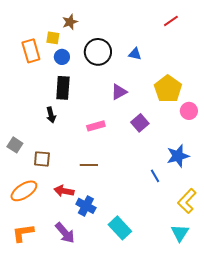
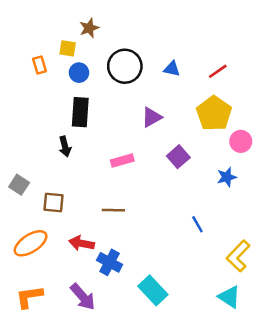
red line: (171, 21) -> (218, 71), moved
orange rectangle: (31, 51) -> (39, 65), size x0.6
blue star: (178, 156) -> (227, 177), moved, size x0.7
cyan triangle: (180, 233) -> (229, 297), turned -30

